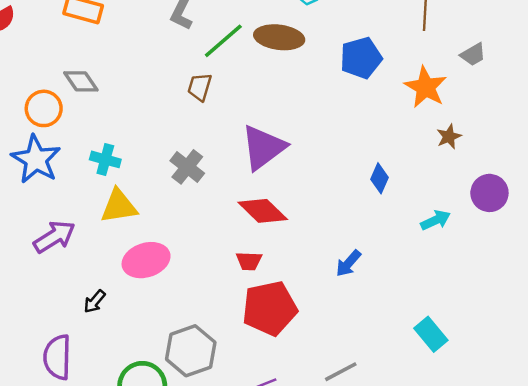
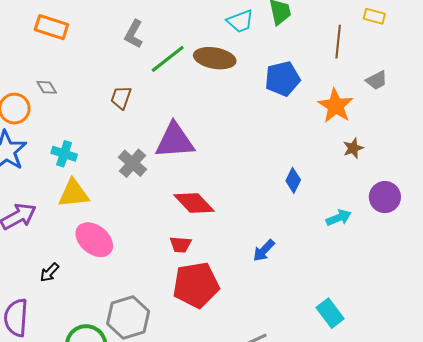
gray diamond: (81, 81) -> (47, 87), size x0.7
brown trapezoid: (200, 87) -> (121, 98), moved
purple triangle: (263, 147) -> (175, 141), moved, turned 30
pink ellipse: (146, 260) -> (94, 240), turned 54

